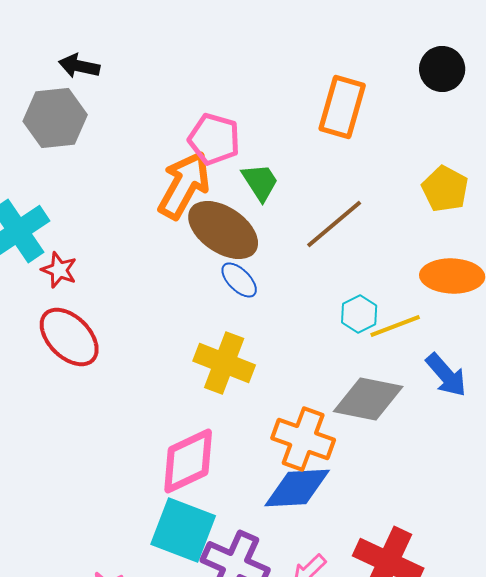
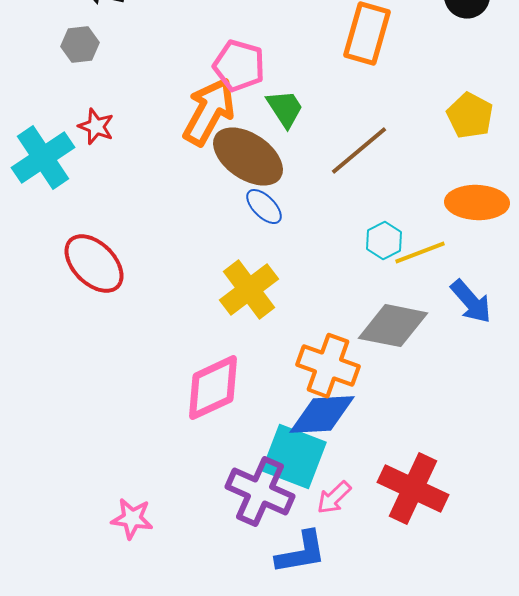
gray hexagon: (55, 118) -> (80, 45), size x0.6
red star: (59, 270) -> (96, 127), moved
yellow cross: (224, 363) -> (249, 290), turned 32
cyan square: (183, 530) -> (294, 457), moved

